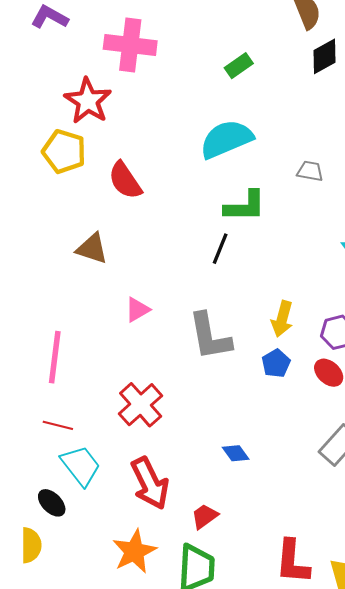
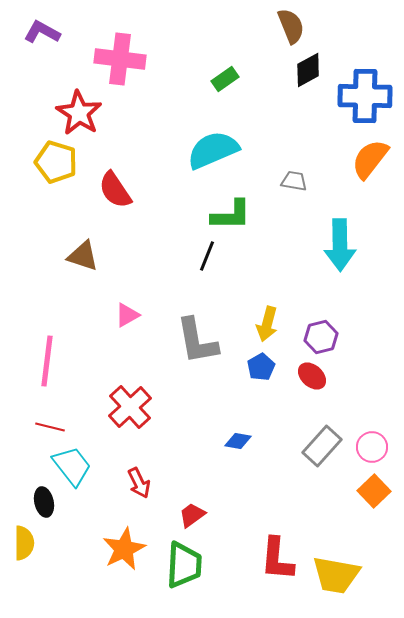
blue diamond: (236, 453) -> (238, 441), moved, turned -44
red arrow: (150, 483) -> (139, 483), size x0.6
black ellipse: (52, 503) -> (44, 502), turned 32

